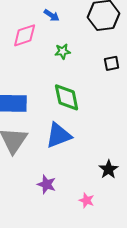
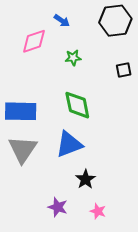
black star: (109, 169) -> (86, 179), moved
purple star: (47, 184) -> (58, 207), moved

